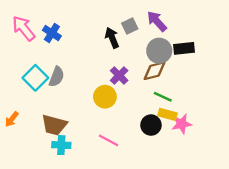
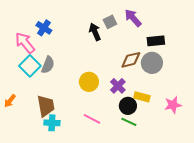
pink arrow: (24, 28) -> (25, 43), moved
gray circle: (159, 51) -> (152, 63), moved
purple cross: (119, 75) -> (118, 86), moved
green line: (163, 97) -> (129, 122), moved
pink star: (182, 124) -> (173, 105), moved
brown trapezoid: (54, 125) -> (46, 106), turned -115

